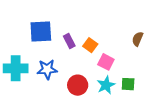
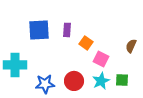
brown semicircle: (138, 39) -> (131, 46), moved
purple rectangle: (69, 41) -> (67, 30), moved, turned 32
blue star: (47, 69) -> (45, 84), moved

